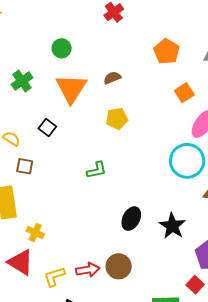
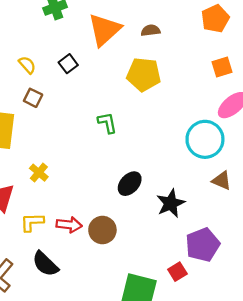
yellow pentagon: (117, 119) -> (144, 75), size x1.4
green L-shape: (97, 170) -> (107, 123), turned -105
yellow cross: (35, 233) -> (39, 173), moved

